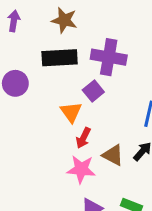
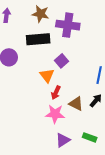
purple cross: (109, 57) -> (68, 25), moved

